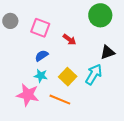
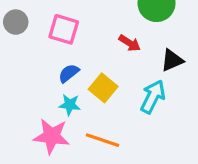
red arrow: (69, 40) -> (130, 43), moved
yellow square: (68, 77) -> (103, 88), moved

